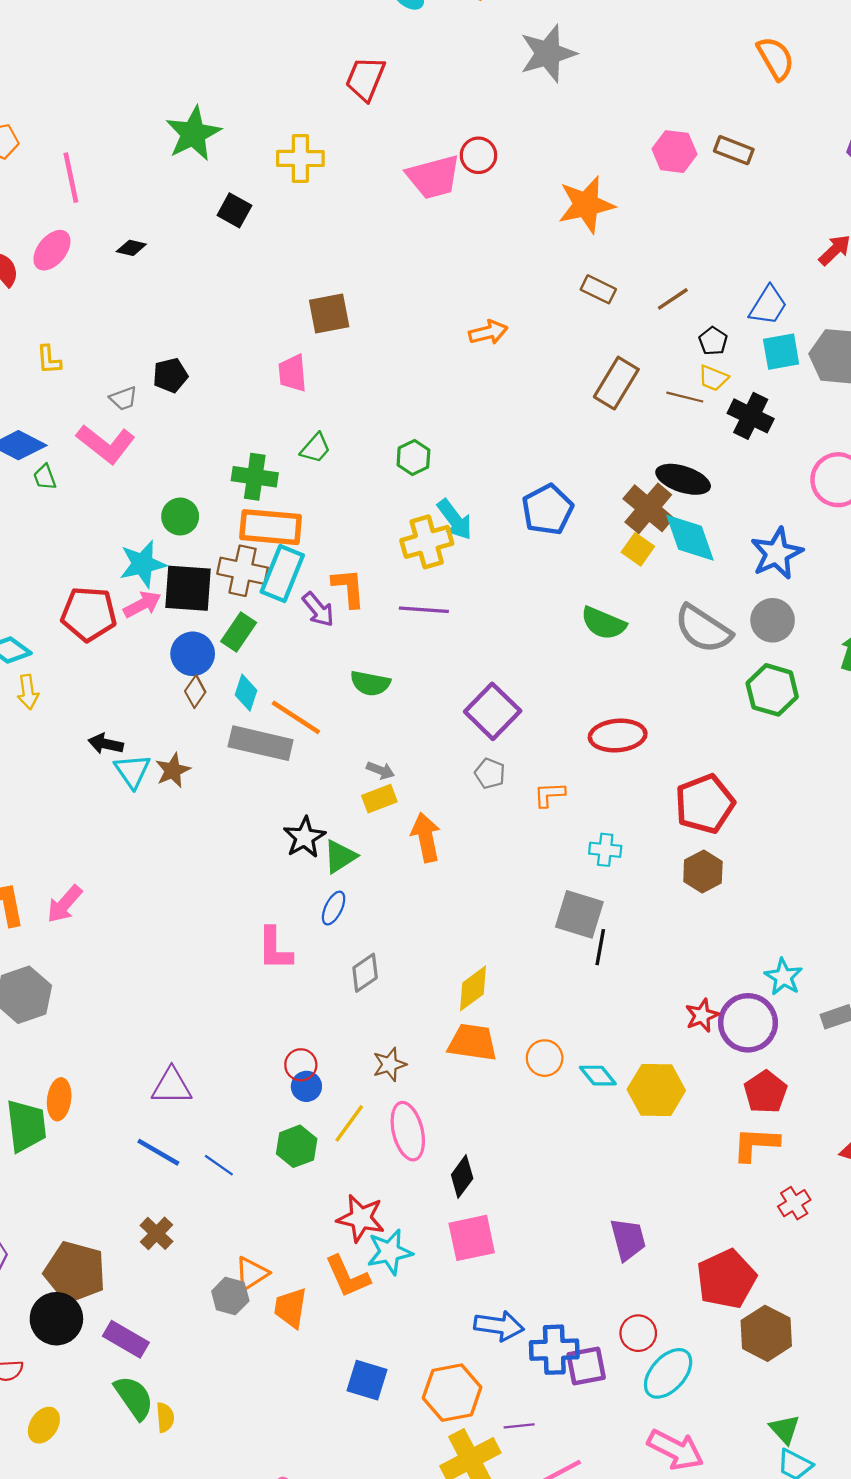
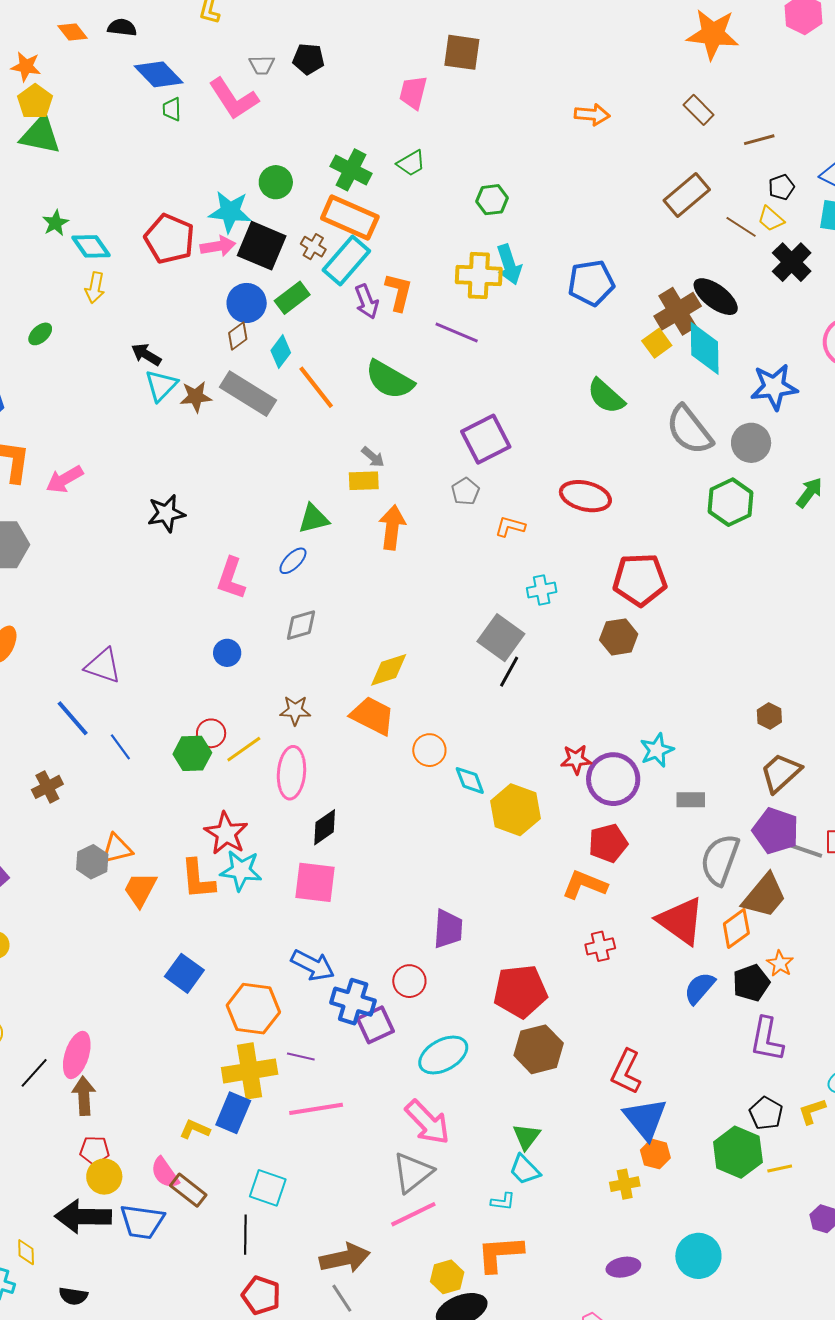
brown cross: (243, 571) -> (313, 247), size x0.6
green semicircle: (370, 683) -> (390, 380), size x1.4
gray rectangle: (261, 743) -> (248, 394), moved
black star: (304, 837) -> (166, 513), moved
cyan cross: (605, 850) -> (542, 590), turned -36
red circle: (301, 1065) -> (211, 733), moved
blue circle: (306, 1086) -> (227, 653), moved
red circle: (638, 1333) -> (409, 981), moved
purple square: (586, 1366) -> (375, 1025), turned -33

